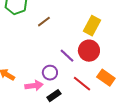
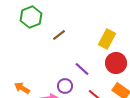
red circle: (89, 51) -> (116, 63), moved

